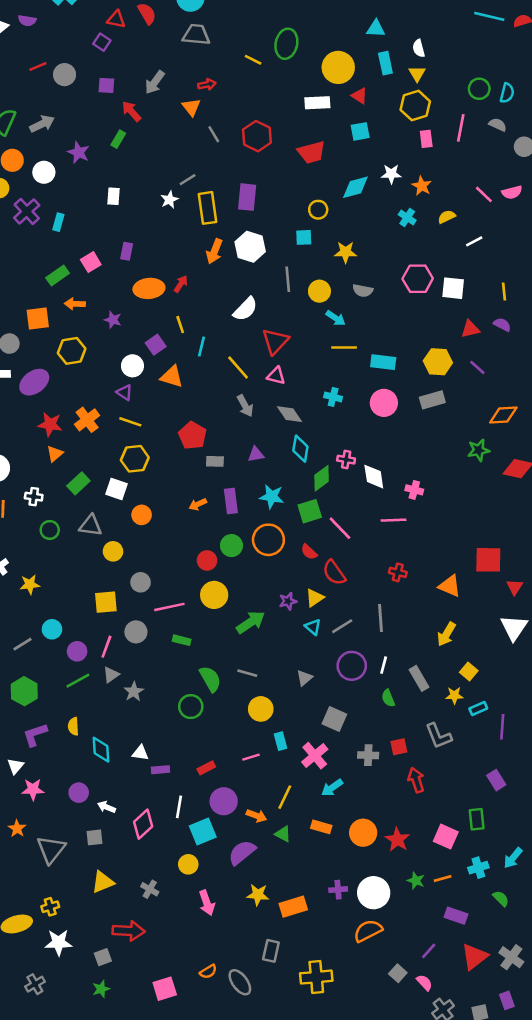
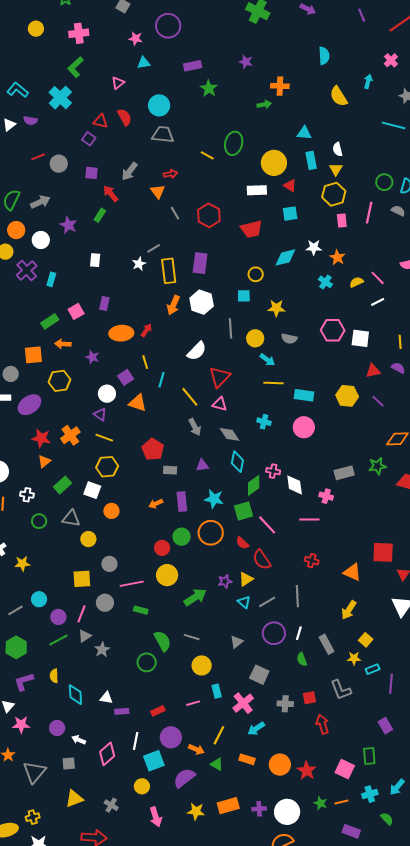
pink line: (484, 194) -> (378, 278), moved
gray rectangle: (432, 400) -> (344, 473), moved
orange rectangle: (293, 907) -> (228, 806), moved

